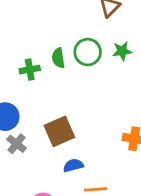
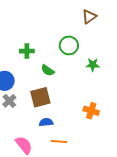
green star: (122, 51) -> (93, 65), moved
green semicircle: (58, 58) -> (48, 70), moved, turned -56

